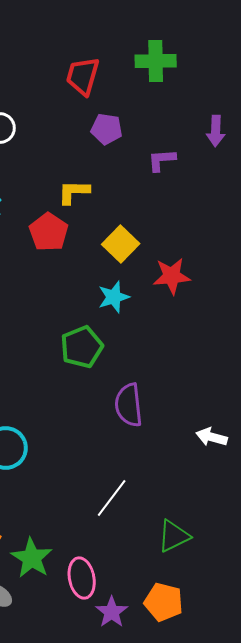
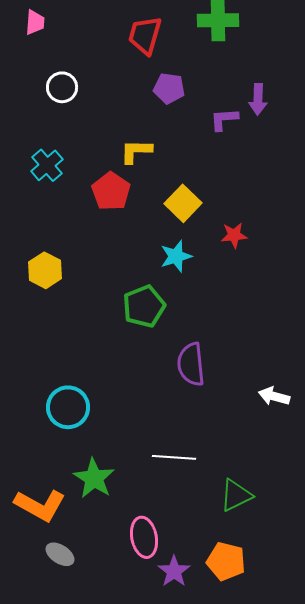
purple arrow: (216, 131) -> (258, 99), moved
red star: (172, 276) -> (234, 235), size x0.7
white line: (112, 498) -> (174, 457), turned 57
green star: (32, 558) -> (94, 478), moved

